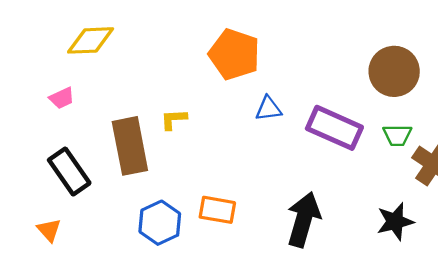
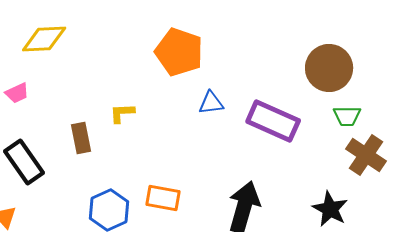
green trapezoid: (397, 135) -> (347, 116), moved
brown rectangle: (130, 146) -> (81, 138), size x0.6
black star: (395, 222) -> (330, 209), turned -30

